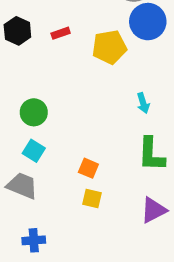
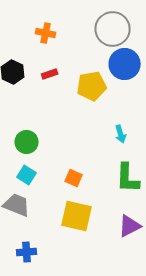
orange square: (88, 168) -> (74, 178), moved
yellow square: (92, 198) -> (77, 216), size x1.8

